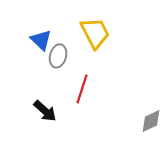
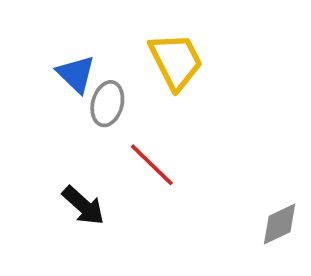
red line: (82, 89) -> (152, 165), turned -64

